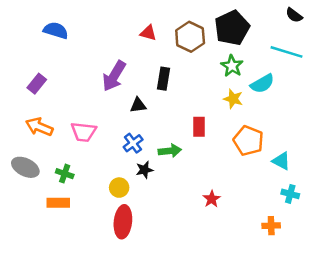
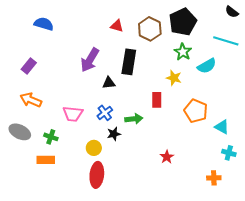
black rectangle: (163, 79) -> (129, 62), size x1.4
yellow star: (233, 99) -> (174, 78), moved
pink trapezoid: (84, 132) -> (73, 114), moved

